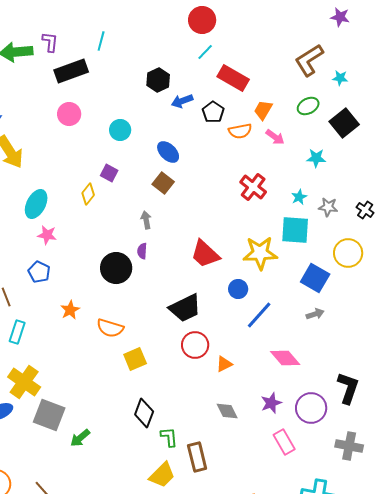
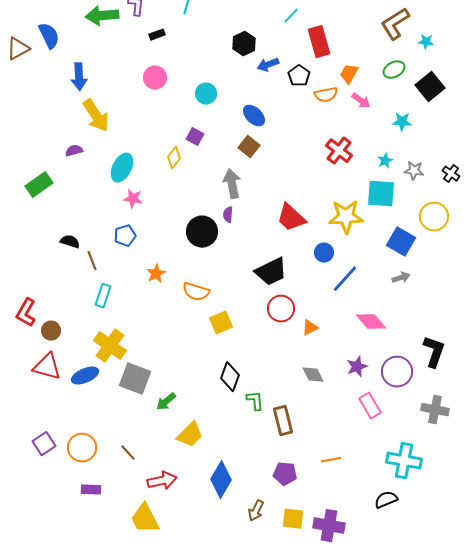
black rectangle: (71, 71) -> (157, 35), size x0.5
red rectangle: (233, 78) -> (319, 42), turned 44
gray arrow: (146, 220) -> (232, 184), size x1.6
blue pentagon: (39, 272) -> (125, 236), turned 30
yellow trapezoid: (162, 475) -> (190, 435), moved

